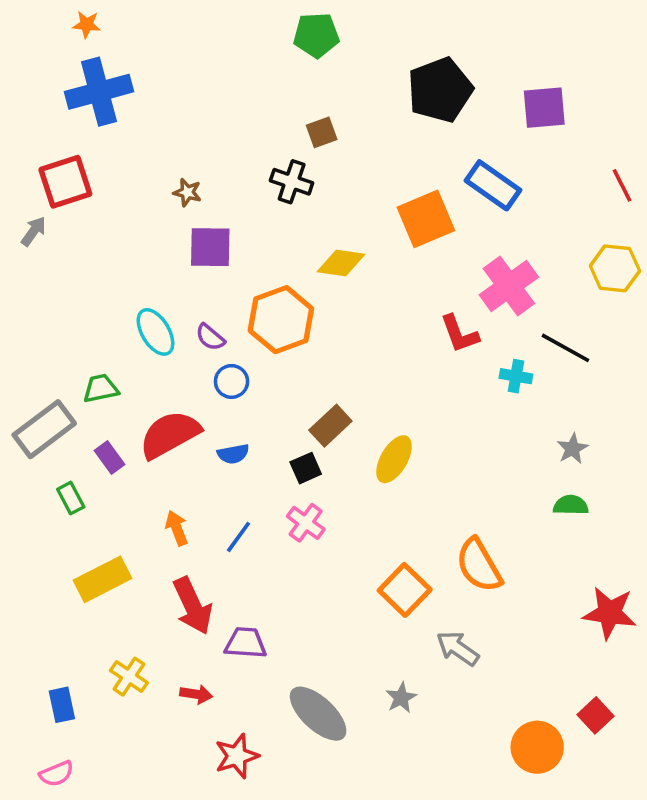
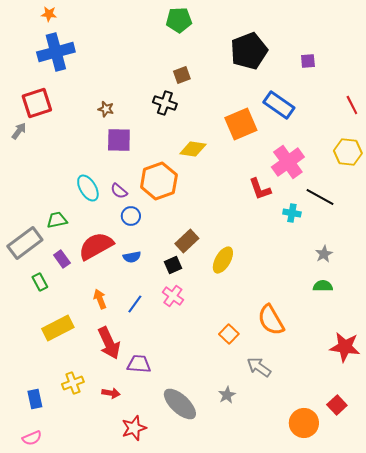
purple square: (544, 108) -> (308, 61), size x0.6
orange square: (405, 590) -> (229, 334), size x0.7
yellow cross: (129, 677) -> (73, 383), turned 35

